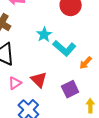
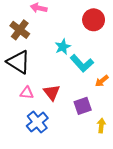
pink triangle: (15, 83) -> (27, 93), turned 32

